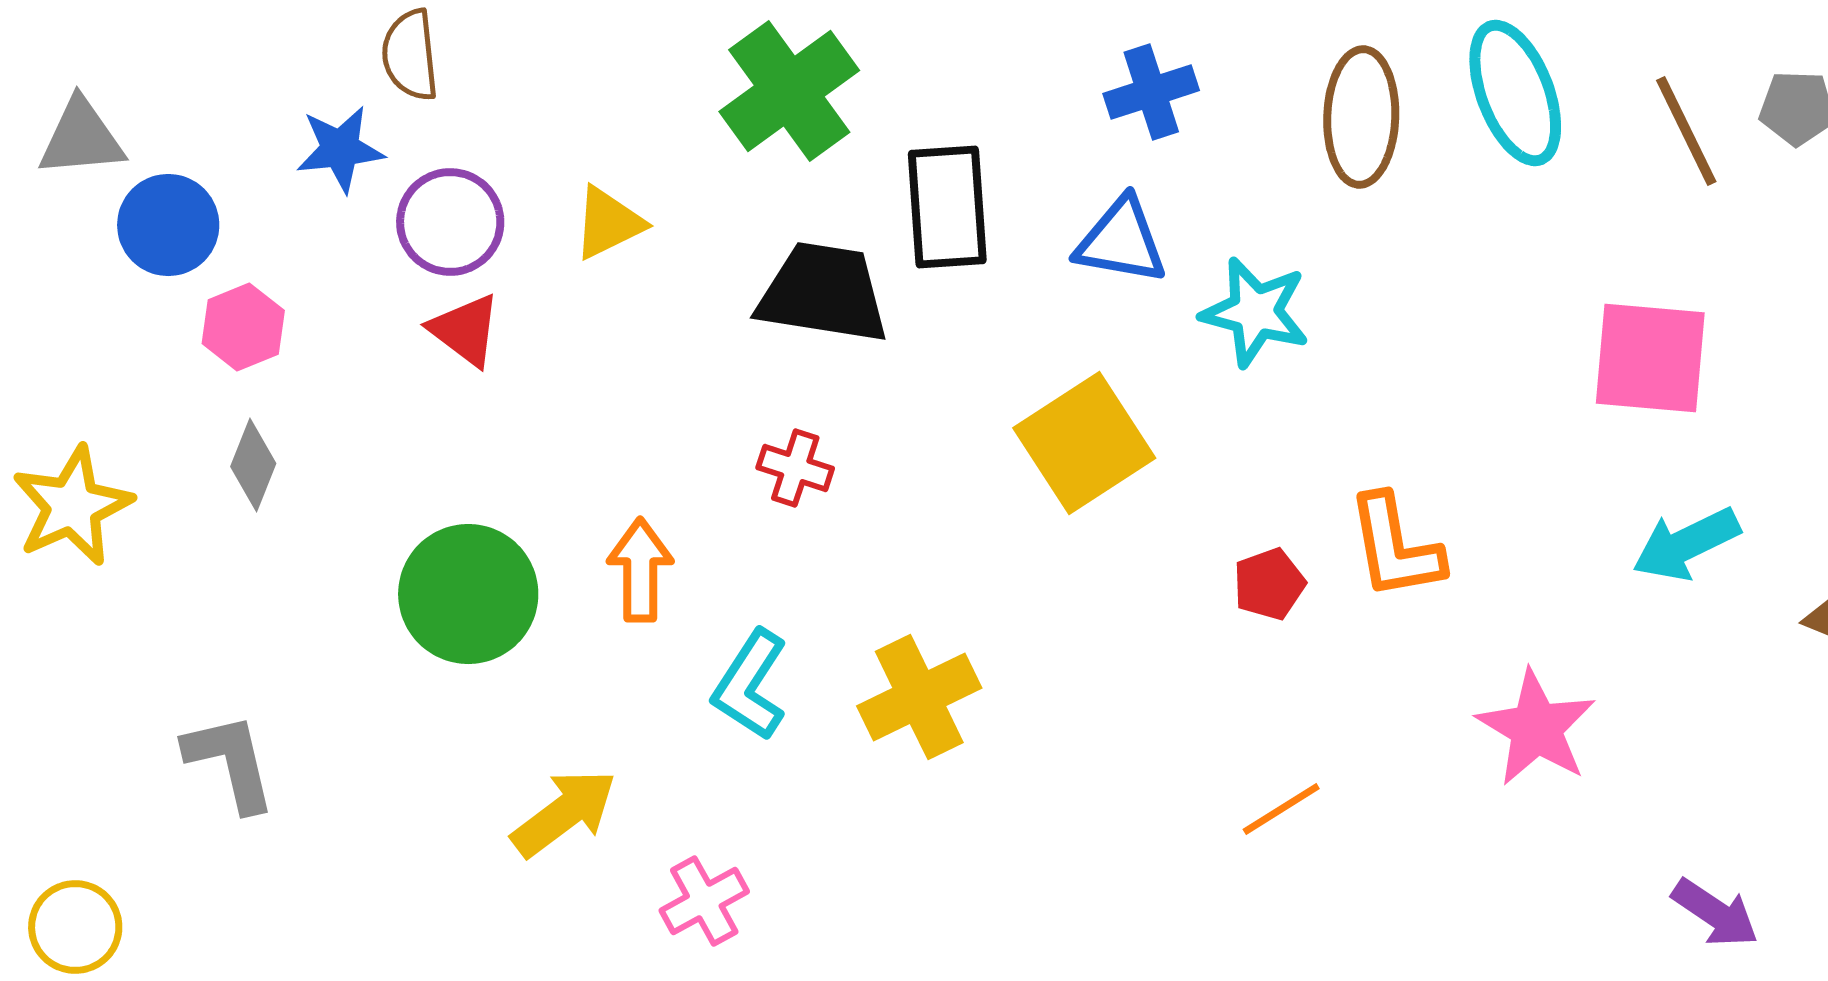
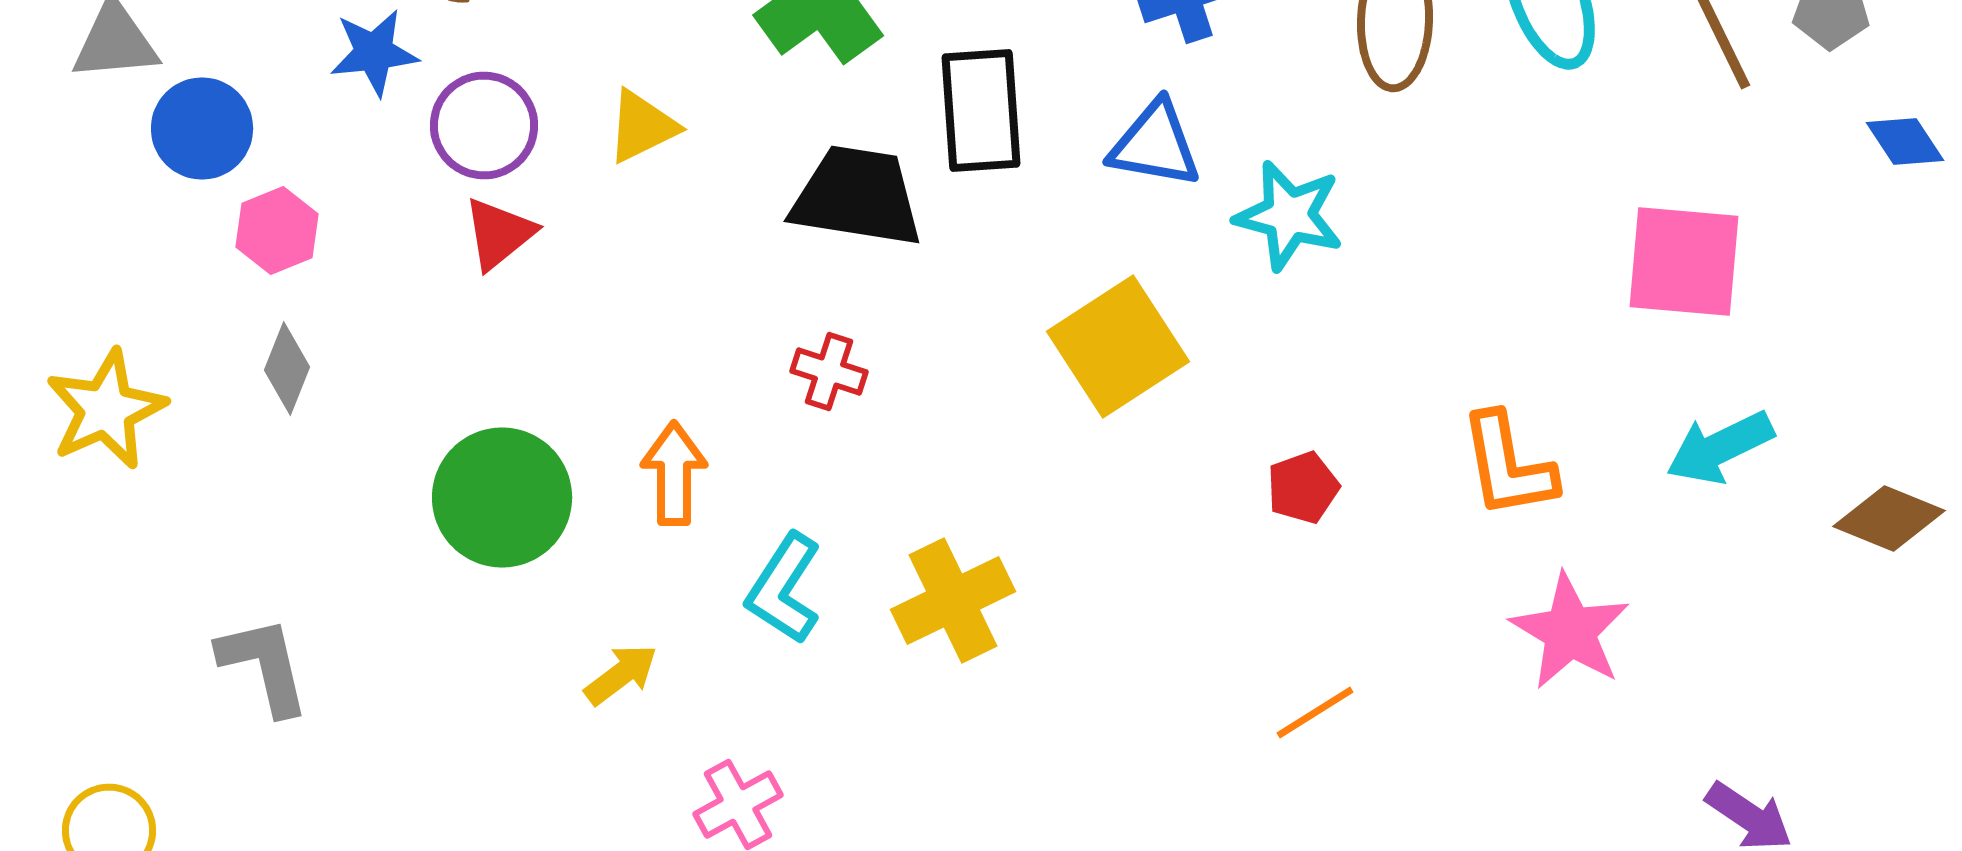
red triangle: (465, 330) -> (499, 234), turned 44
orange L-shape: (1395, 547) -> (1508, 466), moved
yellow arrow: (564, 813) -> (621, 674), moved, size x0.7

